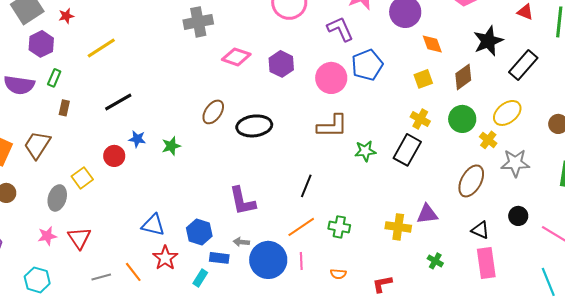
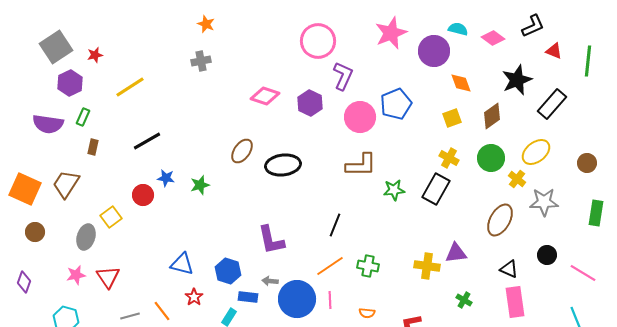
gray cross: (198, 22) -> (201, 61), moved, size x0.7
purple L-shape: (340, 29) -> (343, 76), moved, turned 48
red star: (165, 258) -> (194, 297), size x0.7

